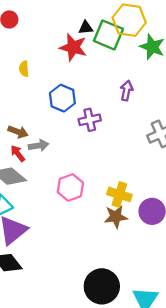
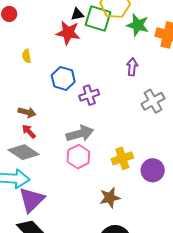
purple arrow: (127, 91) -> (132, 67), moved
gray arrow: (39, 146) -> (80, 134), moved, size x1.5
yellow cross: (119, 194) -> (122, 158), turned -30
brown star: (116, 217) -> (110, 198), moved

